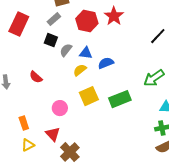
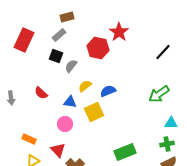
red hexagon: (87, 21) -> (98, 48), moved
blue triangle: (86, 53) -> (70, 102), moved
blue semicircle: (106, 63) -> (108, 91), moved
green rectangle: (120, 99) -> (125, 152), moved
orange rectangle: (24, 123) -> (29, 139), turned -48

